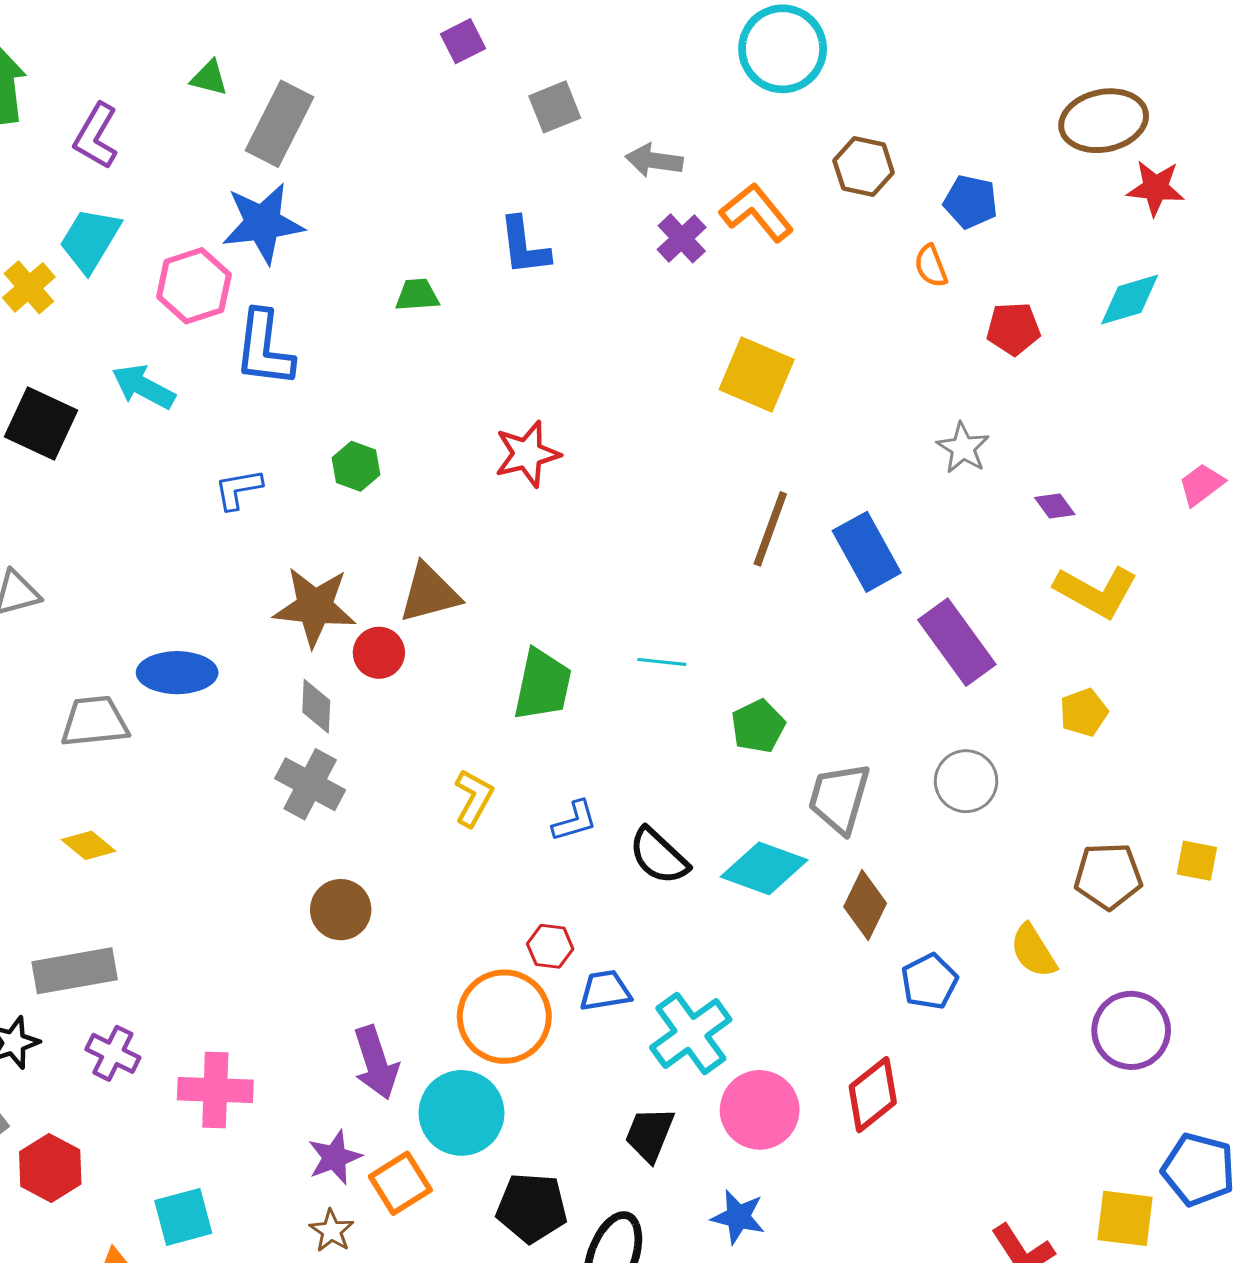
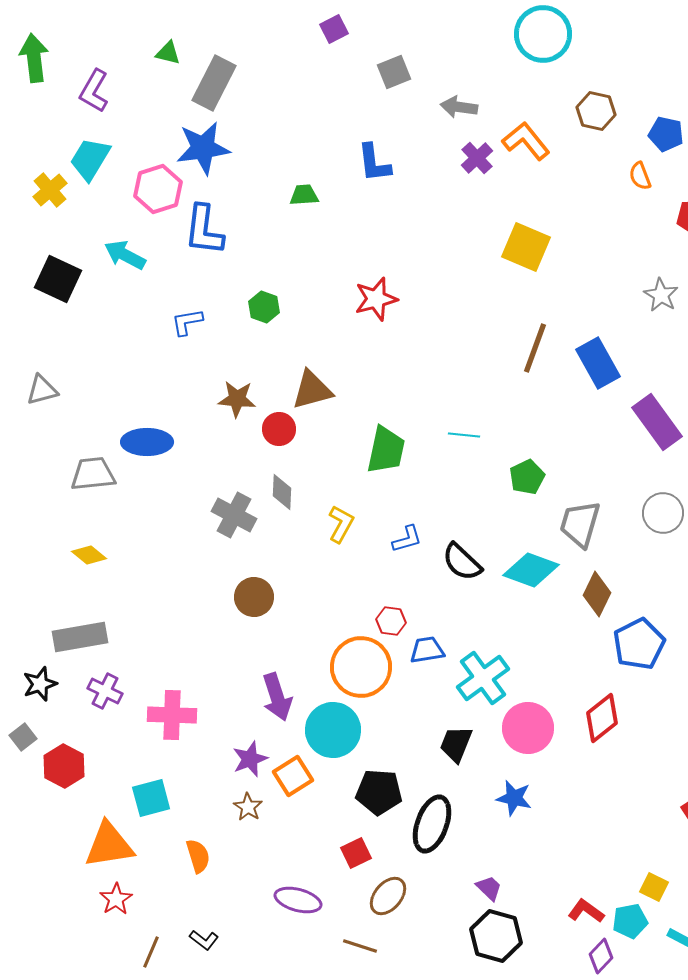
brown star: (315, 607) -> (237, 399), size x0.7
gray diamond: (316, 706) -> (282, 492), moved
blue pentagon: (929, 981) -> (639, 644), size x1.4

